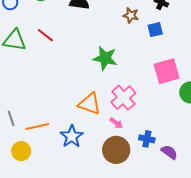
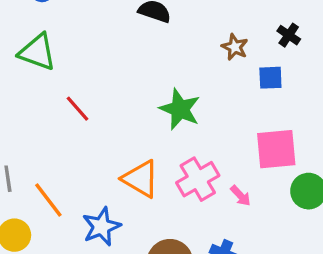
red line: (45, 35) -> (77, 109), moved
pink arrow: (116, 123) -> (241, 196), moved
orange line: (37, 127) -> (48, 200), turned 55

